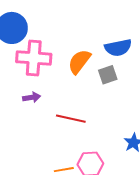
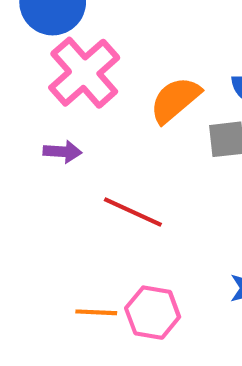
pink cross: (34, 58) -> (84, 73), turned 32

